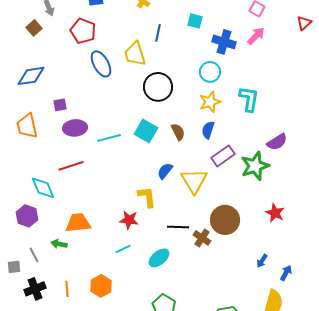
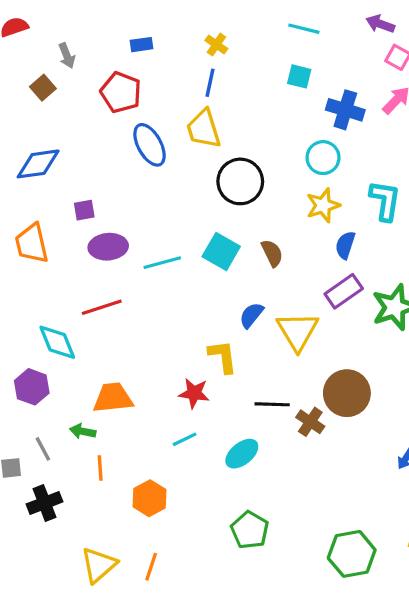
blue line: (158, 33) -> (210, 83), moved
blue semicircle: (208, 130) -> (345, 245), moved
orange line: (67, 289) -> (100, 468), moved

